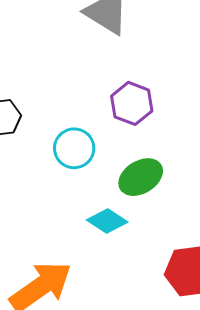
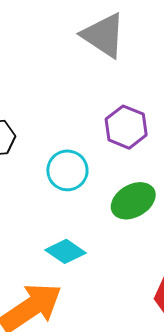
cyan diamond: (107, 221) -> (65, 251), moved

